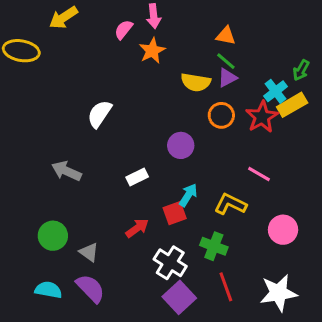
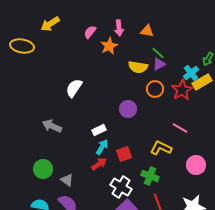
pink arrow: (154, 16) -> (119, 28), moved
orange triangle: (226, 36) -> (147, 31), moved
cyan arrow: (188, 195) -> (102, 147), moved

